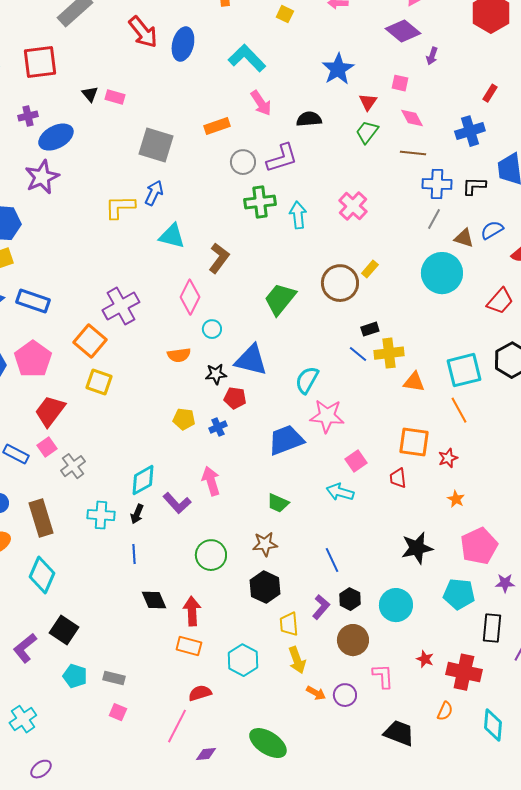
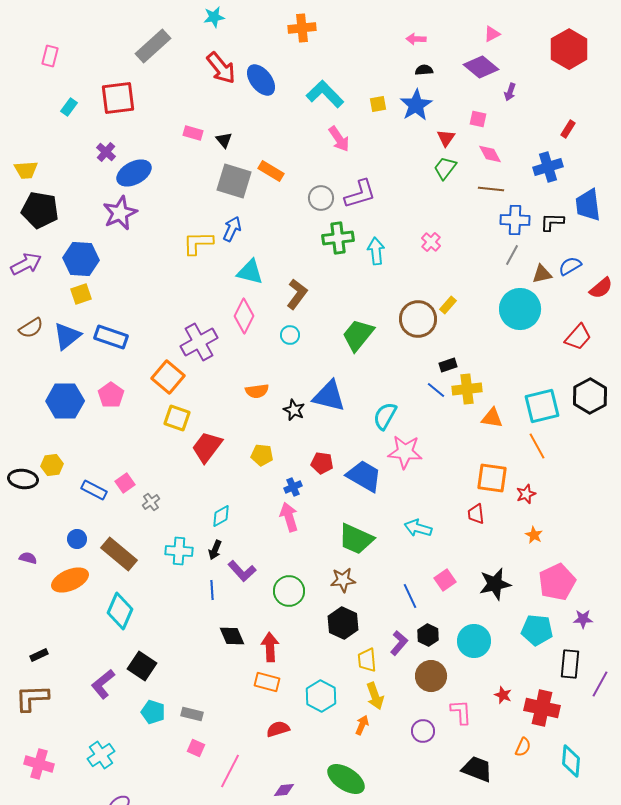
yellow square: (285, 14) -> (378, 104), moved, turned -36
blue ellipse: (183, 44) -> (261, 80), turned -52
black triangle: (90, 94) -> (224, 140), moved
purple cross: (28, 116) -> (106, 152), turned -36
black semicircle: (309, 119) -> (424, 70), moved, size x0.7
orange rectangle: (217, 126) -> (271, 171), moved, turned 50
pink cross: (353, 206) -> (431, 242), size x0.7
brown triangle: (464, 238) -> (542, 274), turned -30
pink diamond: (190, 297) -> (244, 316), moved
cyan circle: (212, 329) -> (290, 335), moved
pink pentagon: (33, 359) -> (111, 395), size x0.7
black star: (216, 374) -> (294, 410), turned 30
red pentagon: (235, 398) -> (322, 463), moved
red trapezoid: (50, 411) -> (207, 447), moved
blue cross: (218, 427) -> (293, 487), moved
blue trapezoid: (286, 440) -> (364, 476), turned 51
pink square: (356, 461) -> (445, 580), moved
gray cross: (73, 466) -> (151, 502), size x0.7
cyan diamond: (143, 480) -> (221, 516), size x0.7
purple L-shape: (177, 503) -> (242, 571), moved
green trapezoid: (278, 503) -> (356, 539), size x1.6
brown rectangle: (41, 518) -> (119, 554), turned -33
orange arrow: (316, 693) -> (362, 725), moved, turned -96
pink line: (177, 726) -> (230, 771), moved

